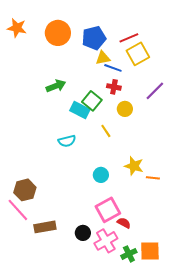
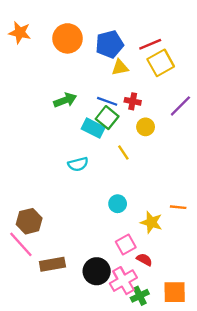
blue line: (113, 68) -> (107, 101), moved
yellow star: (134, 166) -> (151, 222), moved
pink square: (108, 210) -> (126, 244), size x0.7
black circle: (83, 233) -> (97, 271), size x1.5
green cross: (129, 254) -> (140, 296), moved

